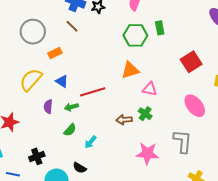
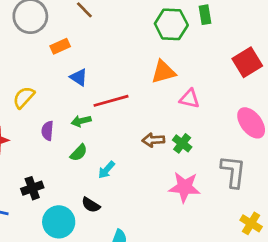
yellow semicircle: (31, 80) -> (24, 97), moved, size x0.7
blue triangle: (62, 81) -> (79, 77), moved
purple semicircle: (48, 107) -> (47, 131), moved
green cross: (145, 114) -> (182, 143), moved

